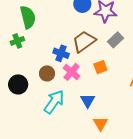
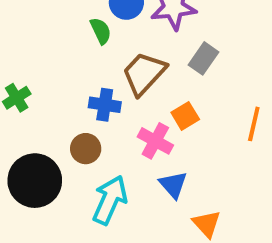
green semicircle: (28, 17) -> (101, 31), moved, size x0.6
pink cross: (71, 72) -> (155, 141), moved
black circle: (18, 84) -> (35, 181), size x1.4

